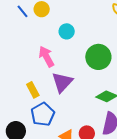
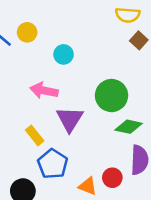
pink arrow: (46, 56) -> (44, 91), turned -40
green circle: (98, 57) -> (112, 96), moved

